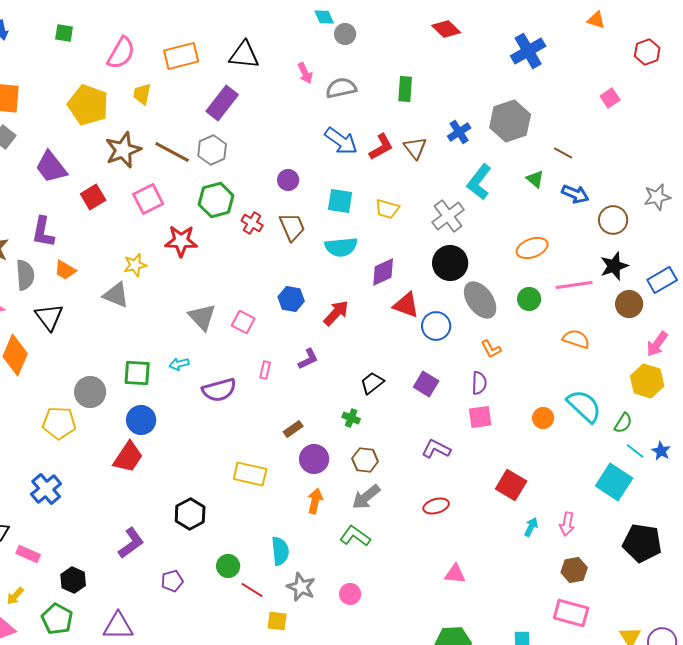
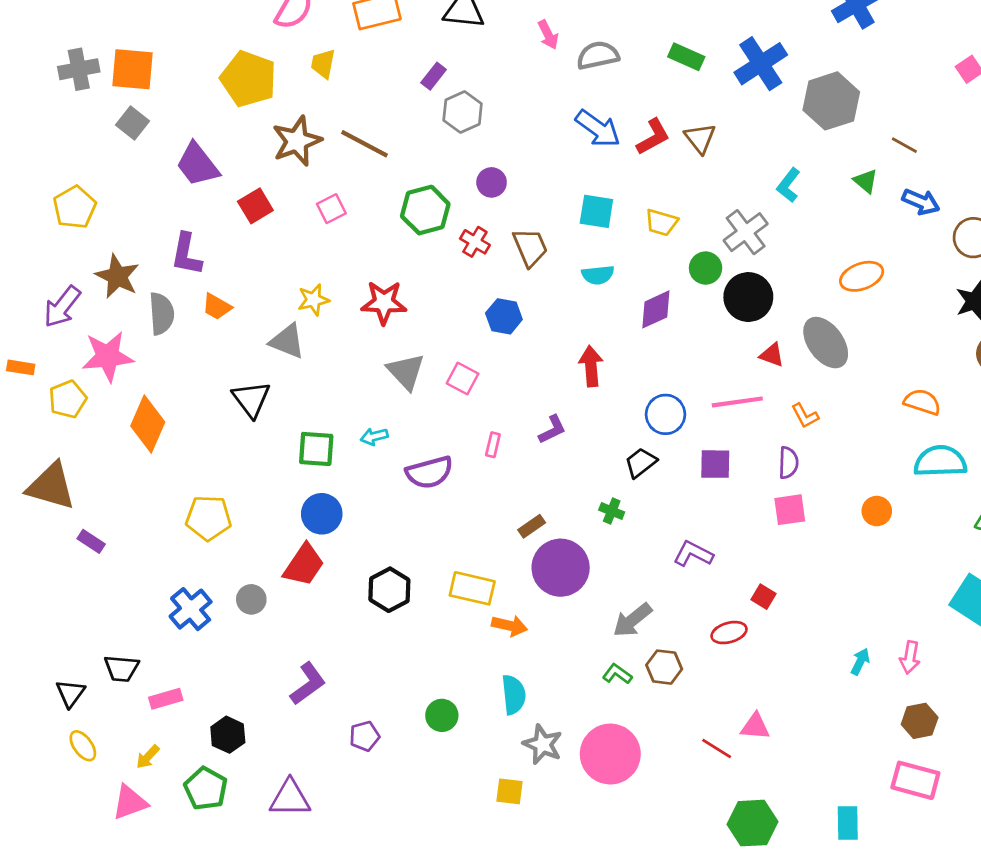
green rectangle: (405, 89) -> (686, 57), turned -70
purple rectangle: (222, 103) -> (434, 76), size x0.6
blue cross: (459, 132) -> (761, 64), moved, size x1.6
gray hexagon: (212, 150) -> (463, 112), moved
purple circle: (288, 180) -> (492, 182), moved
cyan L-shape: (479, 182) -> (788, 185), size x0.7
pink square: (148, 199) -> (331, 209), size x0.7
red star: (181, 241) -> (384, 303), moved
cyan semicircle: (341, 247) -> (598, 275), size x0.7
pink line: (574, 285) -> (737, 402), moved
blue hexagon: (291, 299) -> (504, 316), moved
green circle: (529, 299) -> (706, 268), moved
gray ellipse: (480, 300) -> (826, 343), moved
red triangle: (406, 305) -> (772, 355), moved, size x0.7
red arrow: (336, 313) -> (591, 366), turned -48
black triangle: (49, 317) -> (251, 399), moved
blue circle: (436, 326) -> (666, 414), moved
purple square: (426, 384) -> (715, 464), turned -30
gray circle: (90, 392) -> (251, 599), moved, size x0.7
cyan semicircle: (584, 406) -> (940, 461), moved, turned -45
purple L-shape: (436, 449) -> (693, 554), moved
purple circle: (314, 459) -> (561, 568), size x1.4
brown hexagon: (365, 460) -> (664, 667), moved
red square: (511, 485) -> (764, 597), moved, size x0.6
orange arrow: (315, 501) -> (509, 626), moved, turned 90
black hexagon: (190, 514) -> (389, 590), moved
green L-shape: (355, 536) -> (617, 674), size x0.7
pink rectangle: (28, 554) -> (166, 699), turned -40
red line: (252, 590) -> (717, 749), moved
pink circle: (350, 594) -> (610, 754), size x2.0

